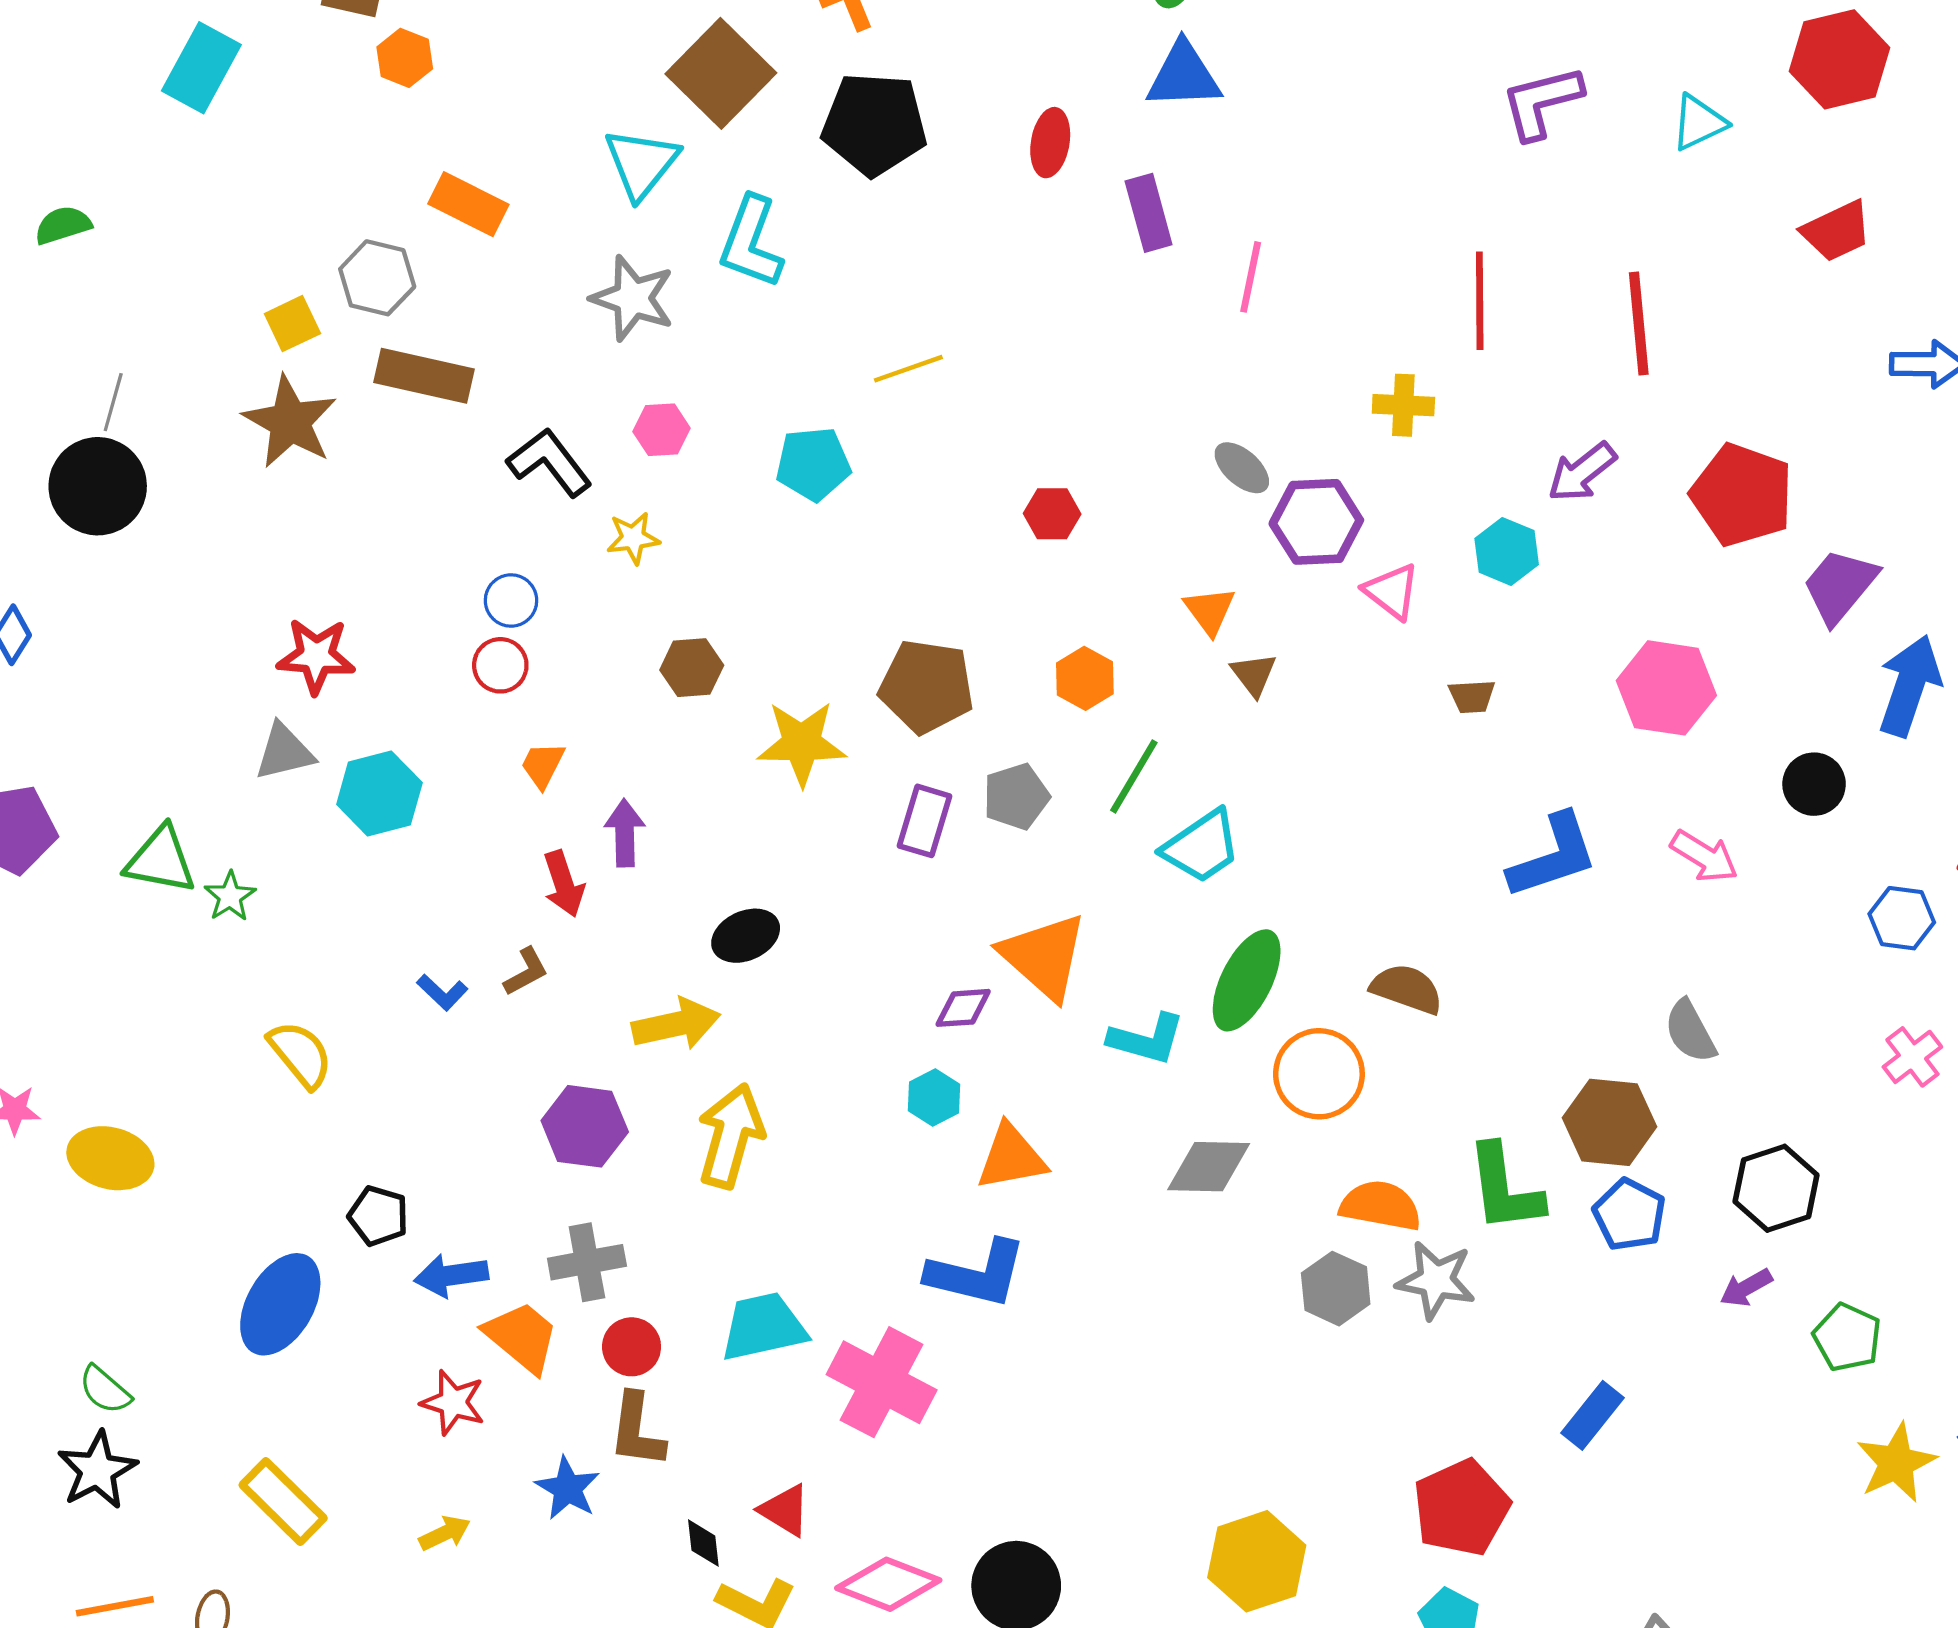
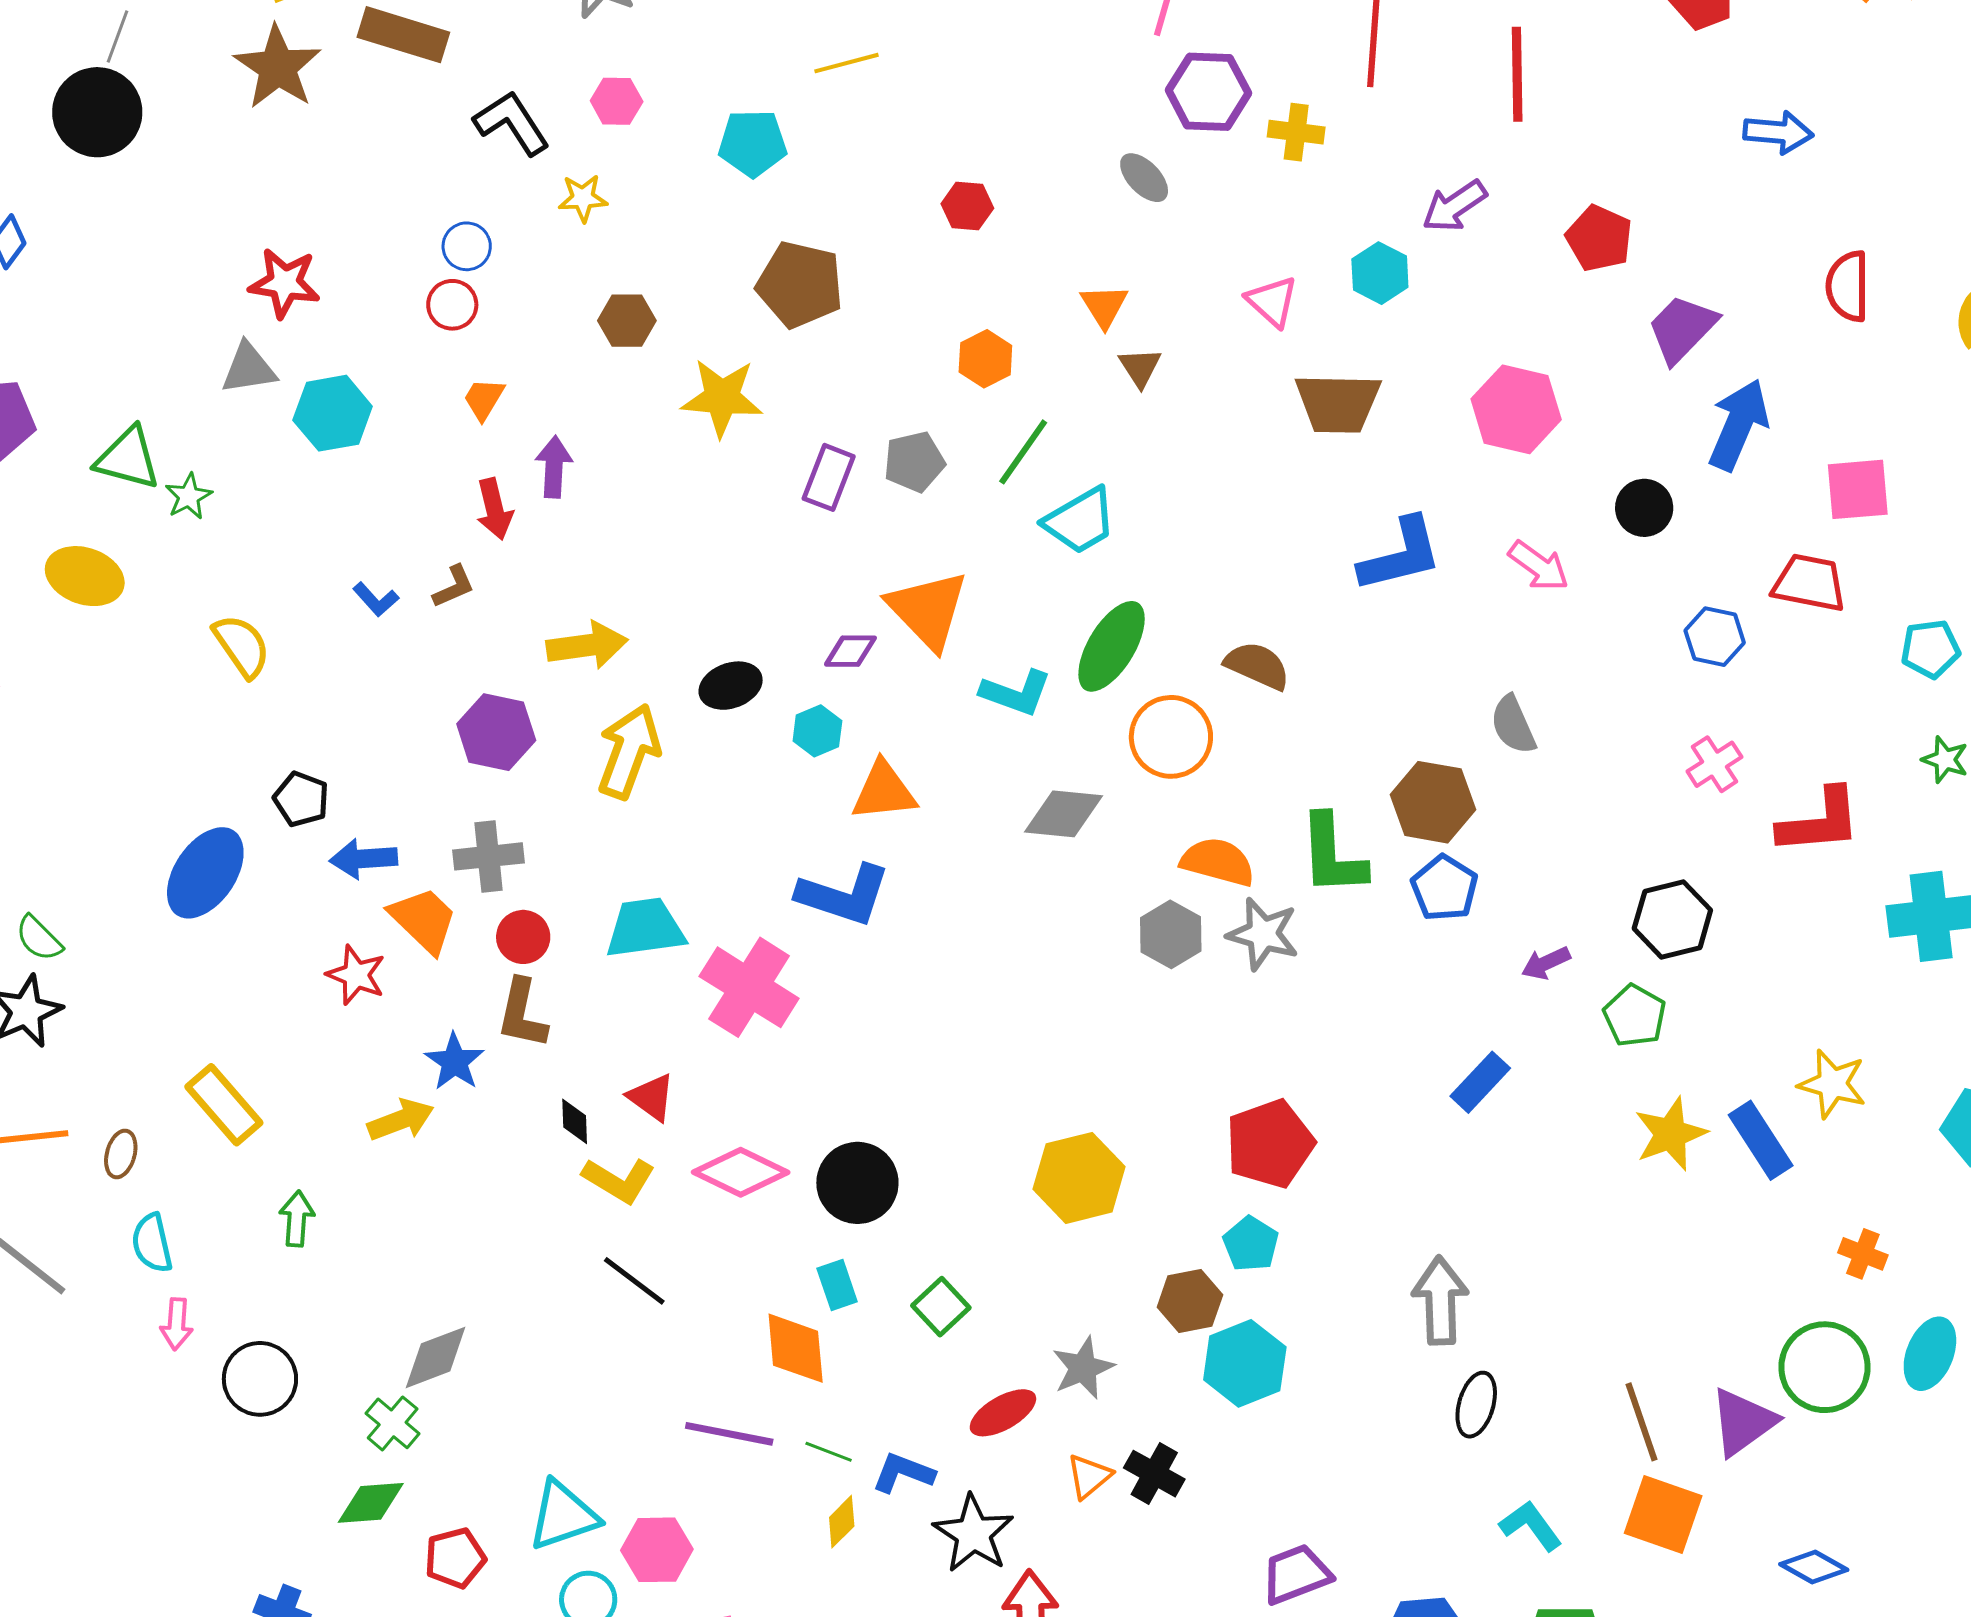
red pentagon: (1742, 495) -> (1599, 238), size x0.7
purple hexagon: (1316, 522) -> (1208, 92), moved
brown pentagon: (927, 686) -> (800, 284), moved
brown trapezoid: (1472, 696) -> (1338, 403), size x2.0
black ellipse: (746, 936) -> (731, 686), moved
yellow ellipse: (110, 1158) -> (85, 576), moved
black hexagon: (1776, 1188) -> (1672, 919), moved
blue rectangle: (1592, 1415) -> (1480, 1082), moved
yellow rectangle: (283, 1502) -> (224, 1105), moved
yellow arrow: (445, 1533) -> (401, 1120), moved, size x1.4

